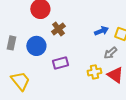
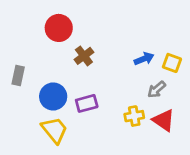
blue circle: (36, 46) -> (53, 96), moved
yellow trapezoid: (20, 81) -> (55, 130), moved

